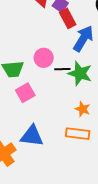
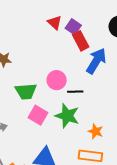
green star: (80, 73) -> (67, 116), moved
pink square: (25, 93) -> (38, 115), turned -30

